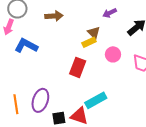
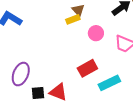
red rectangle: (78, 67) -> (87, 68), moved, turned 36
cyan rectangle: (96, 100) -> (109, 83), moved

